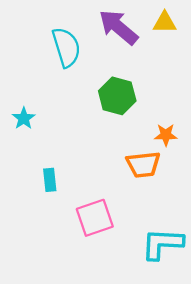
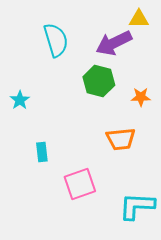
purple arrow: (118, 27) -> (114, 43), moved, turned -66
orange star: (166, 135) -> (141, 97), moved

